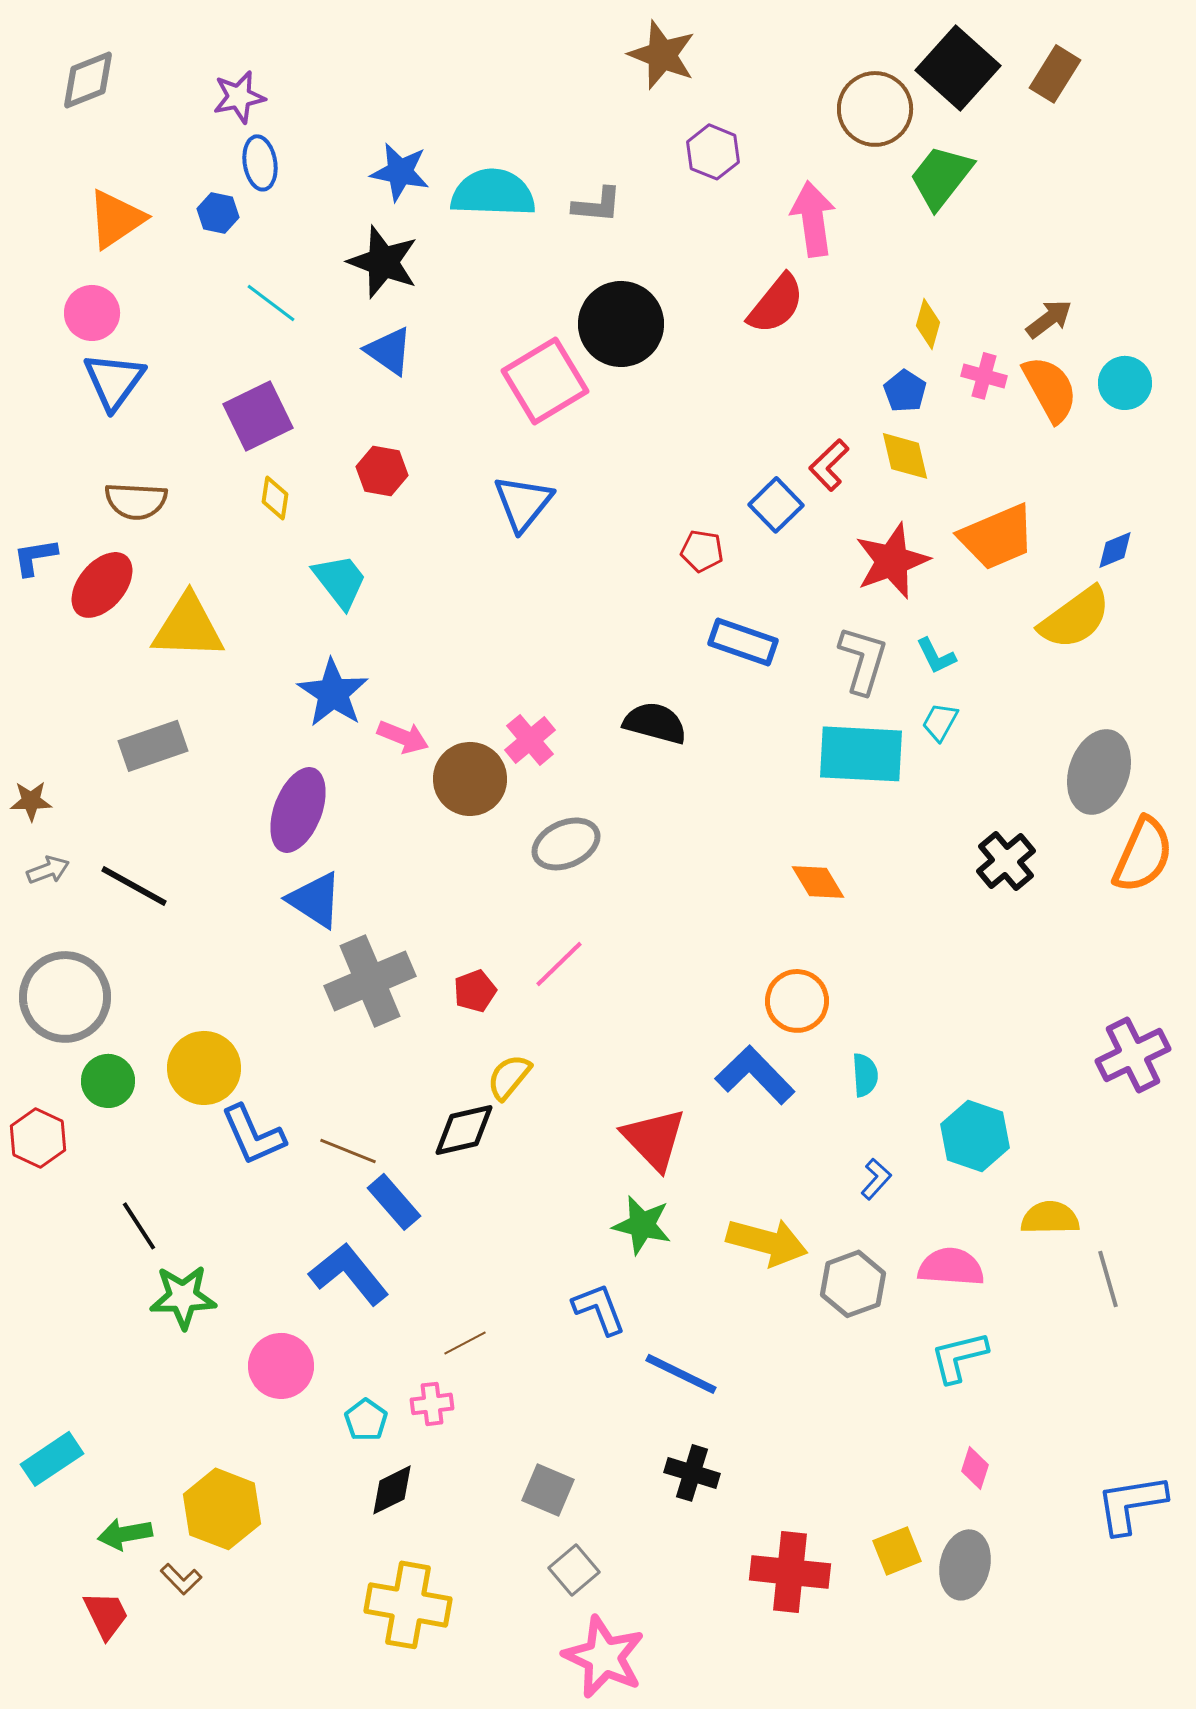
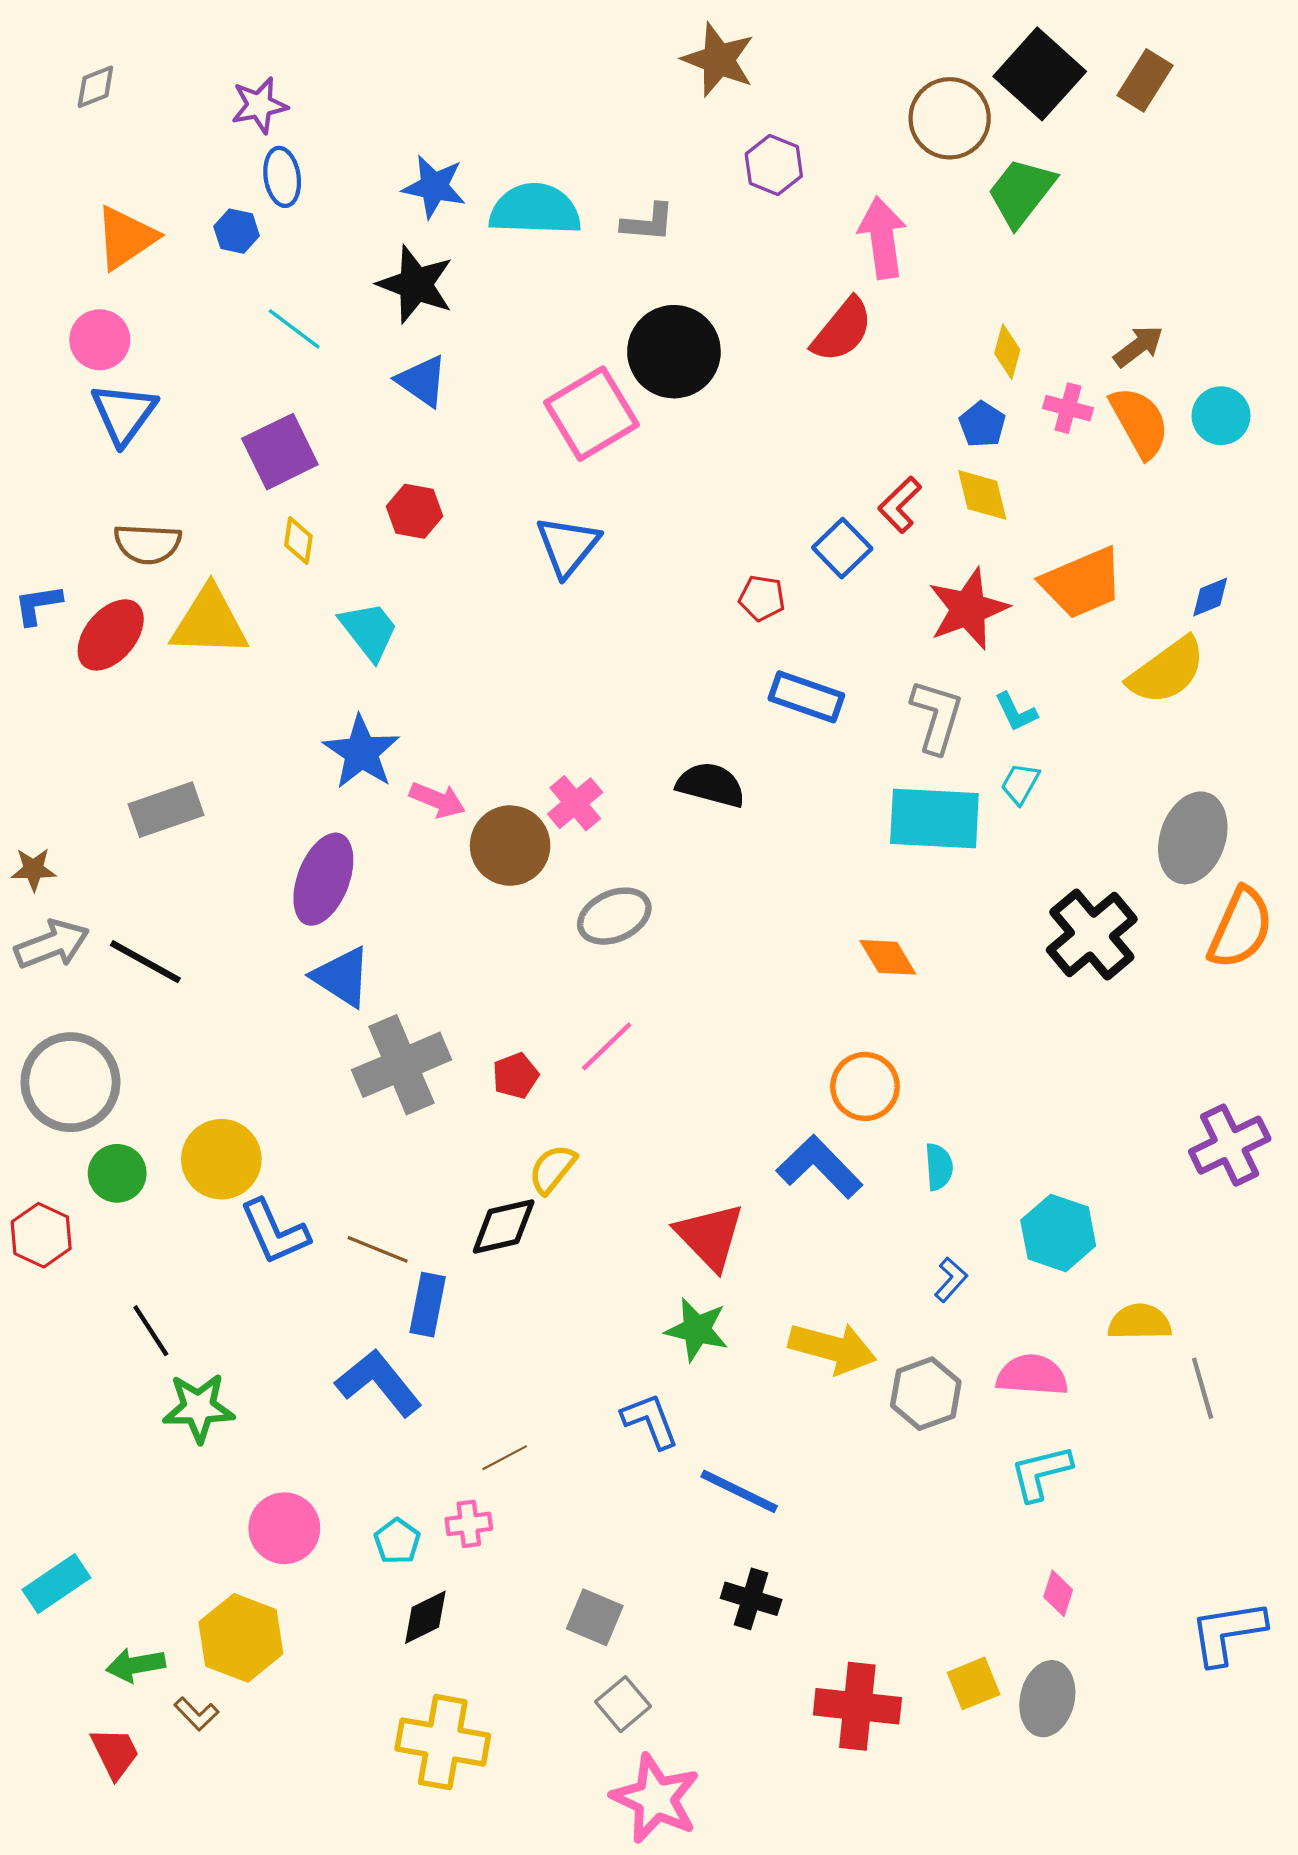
gray diamond: (88, 80) -> (95, 87), size x0.7
yellow triangle: (188, 627) -> (209, 622), moved
black cross: (1006, 861) -> (1092, 935), size x1.4
gray arrow: (48, 870) -> (52, 944), size x1.6
blue rectangle: (394, 1202) -> (428, 1305), turned 52
pink circle: (281, 1366) -> (284, 1528), moved

